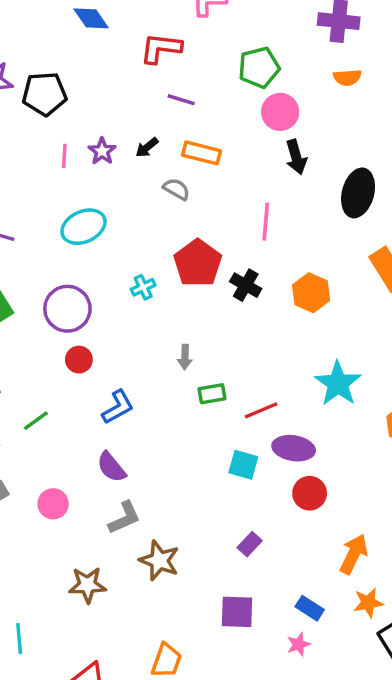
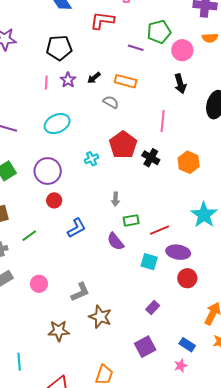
black pentagon: (45, 94) -> (59, 48), moved
purple line: (181, 100) -> (136, 48), moved
pink circle: (280, 112) -> (182, 50), moved
purple semicircle: (111, 467) -> (115, 241), moved
purple square: (237, 612) -> (145, 347), turned -30

